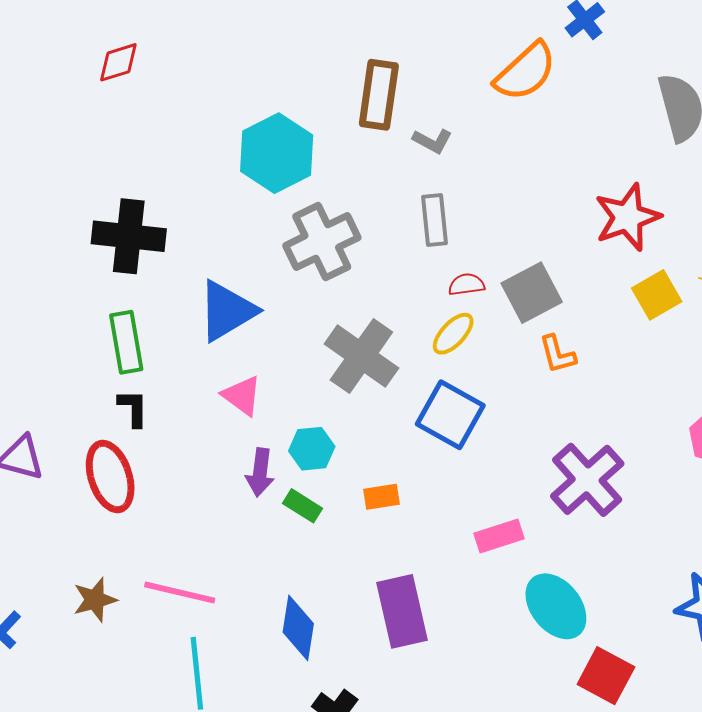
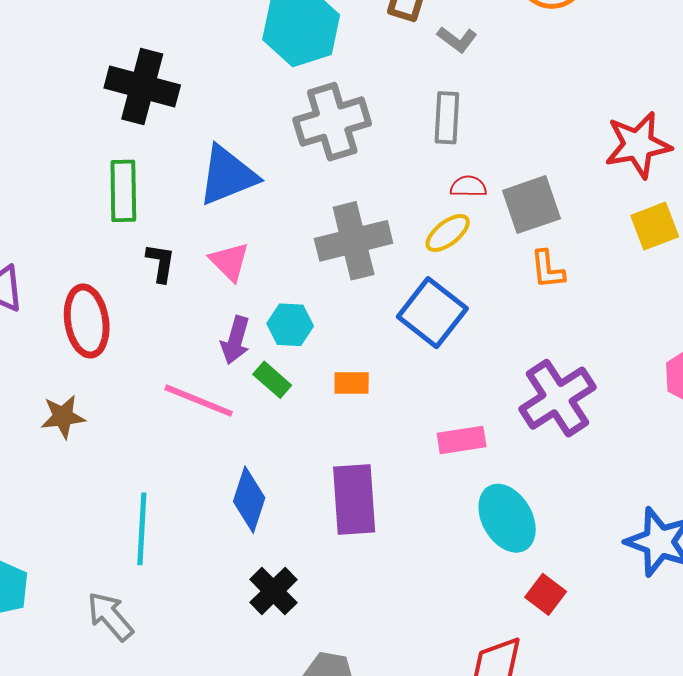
gray cross: (361, 356) -> (354, 241), turned 32
black L-shape: (133, 408) -> (161, 263), moved
pink line: (180, 593) -> (199, 401), moved
brown star: (95, 600) -> (63, 417), moved
red square: (606, 676) -> (546, 594), size x0.7

